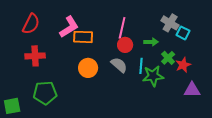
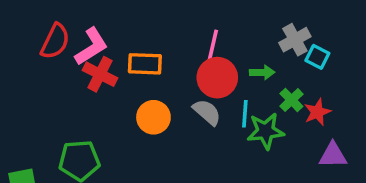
gray cross: (170, 23) -> (295, 40), turned 30
pink L-shape: (69, 27) -> (91, 47), moved
red circle: (125, 45) -> (217, 78), size x1.5
red cross: (35, 56) -> (100, 74), moved, turned 30

